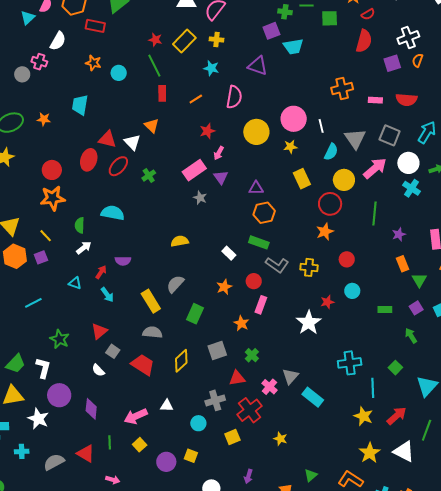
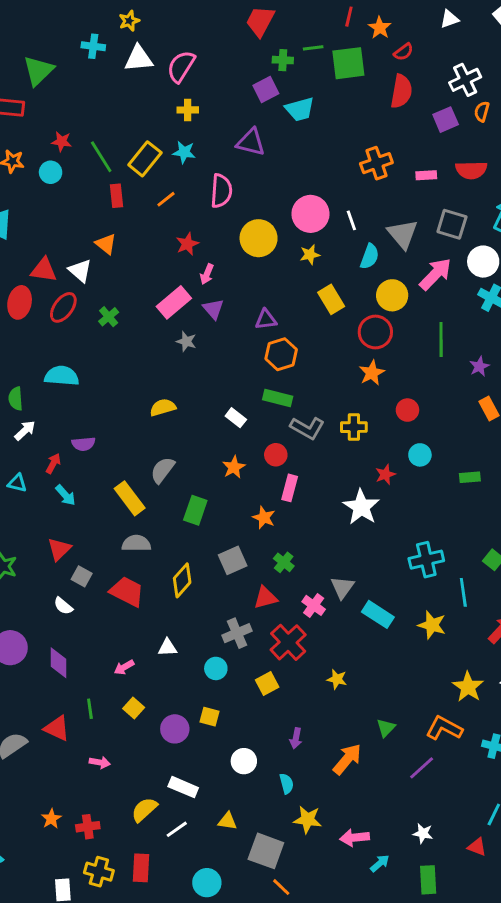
green square: (330, 18) -> (348, 63), size x1.4
red star: (155, 40) -> (62, 141), moved
yellow rectangle: (184, 41) -> (145, 159), moved
pink arrow: (136, 416) -> (124, 667), size x0.6
yellow star: (363, 416) -> (432, 625), moved

